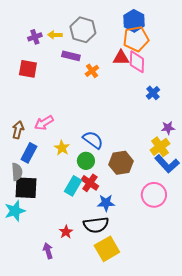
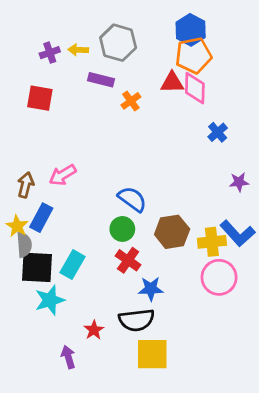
yellow cross: (160, 147) -> (212, 242), moved, turned 30
yellow star: (62, 148) -> (17, 226), moved
cyan rectangle: (73, 186) -> (73, 265), moved
cyan star: (15, 211) -> (50, 300), moved
yellow square: (107, 249) -> (152, 354), turned 30

